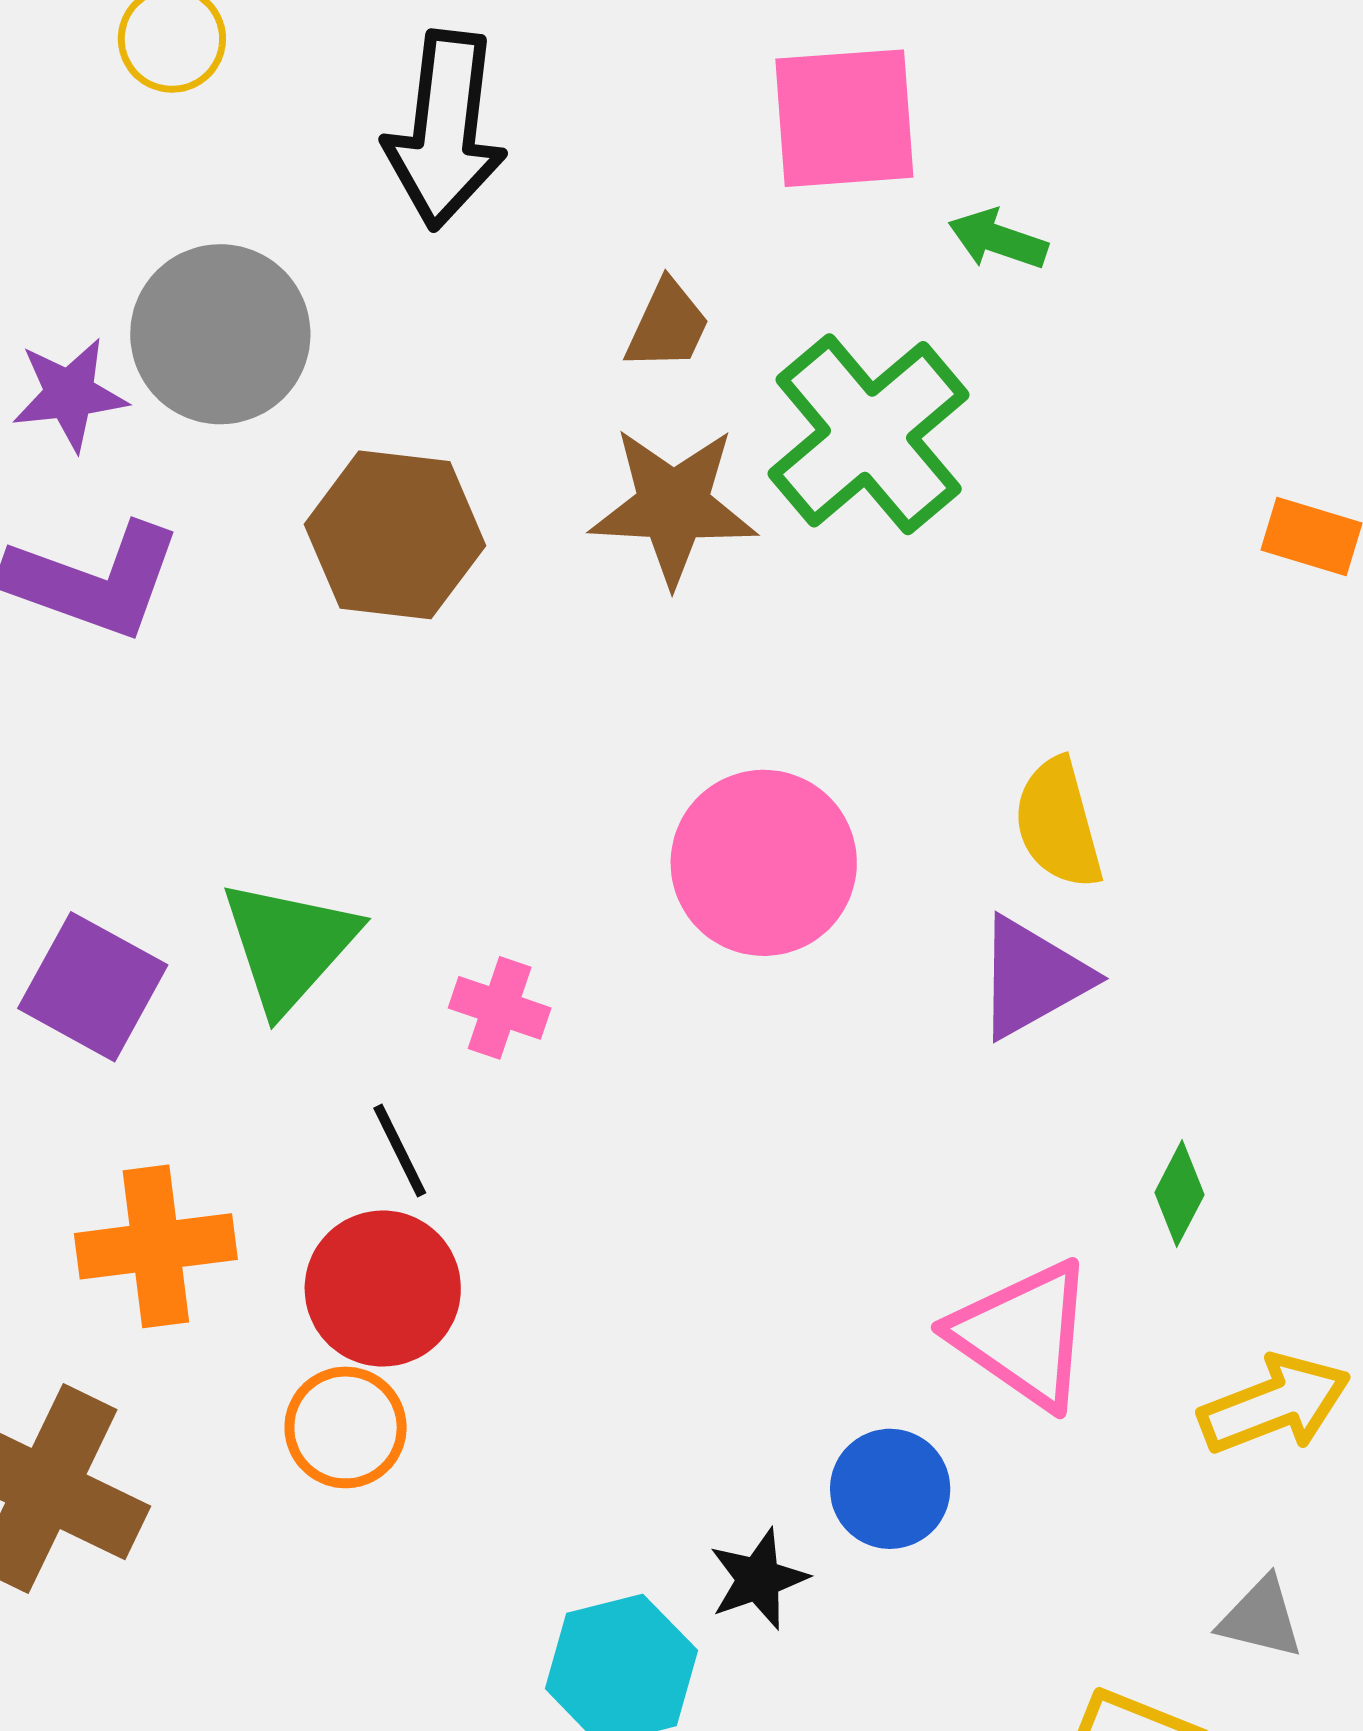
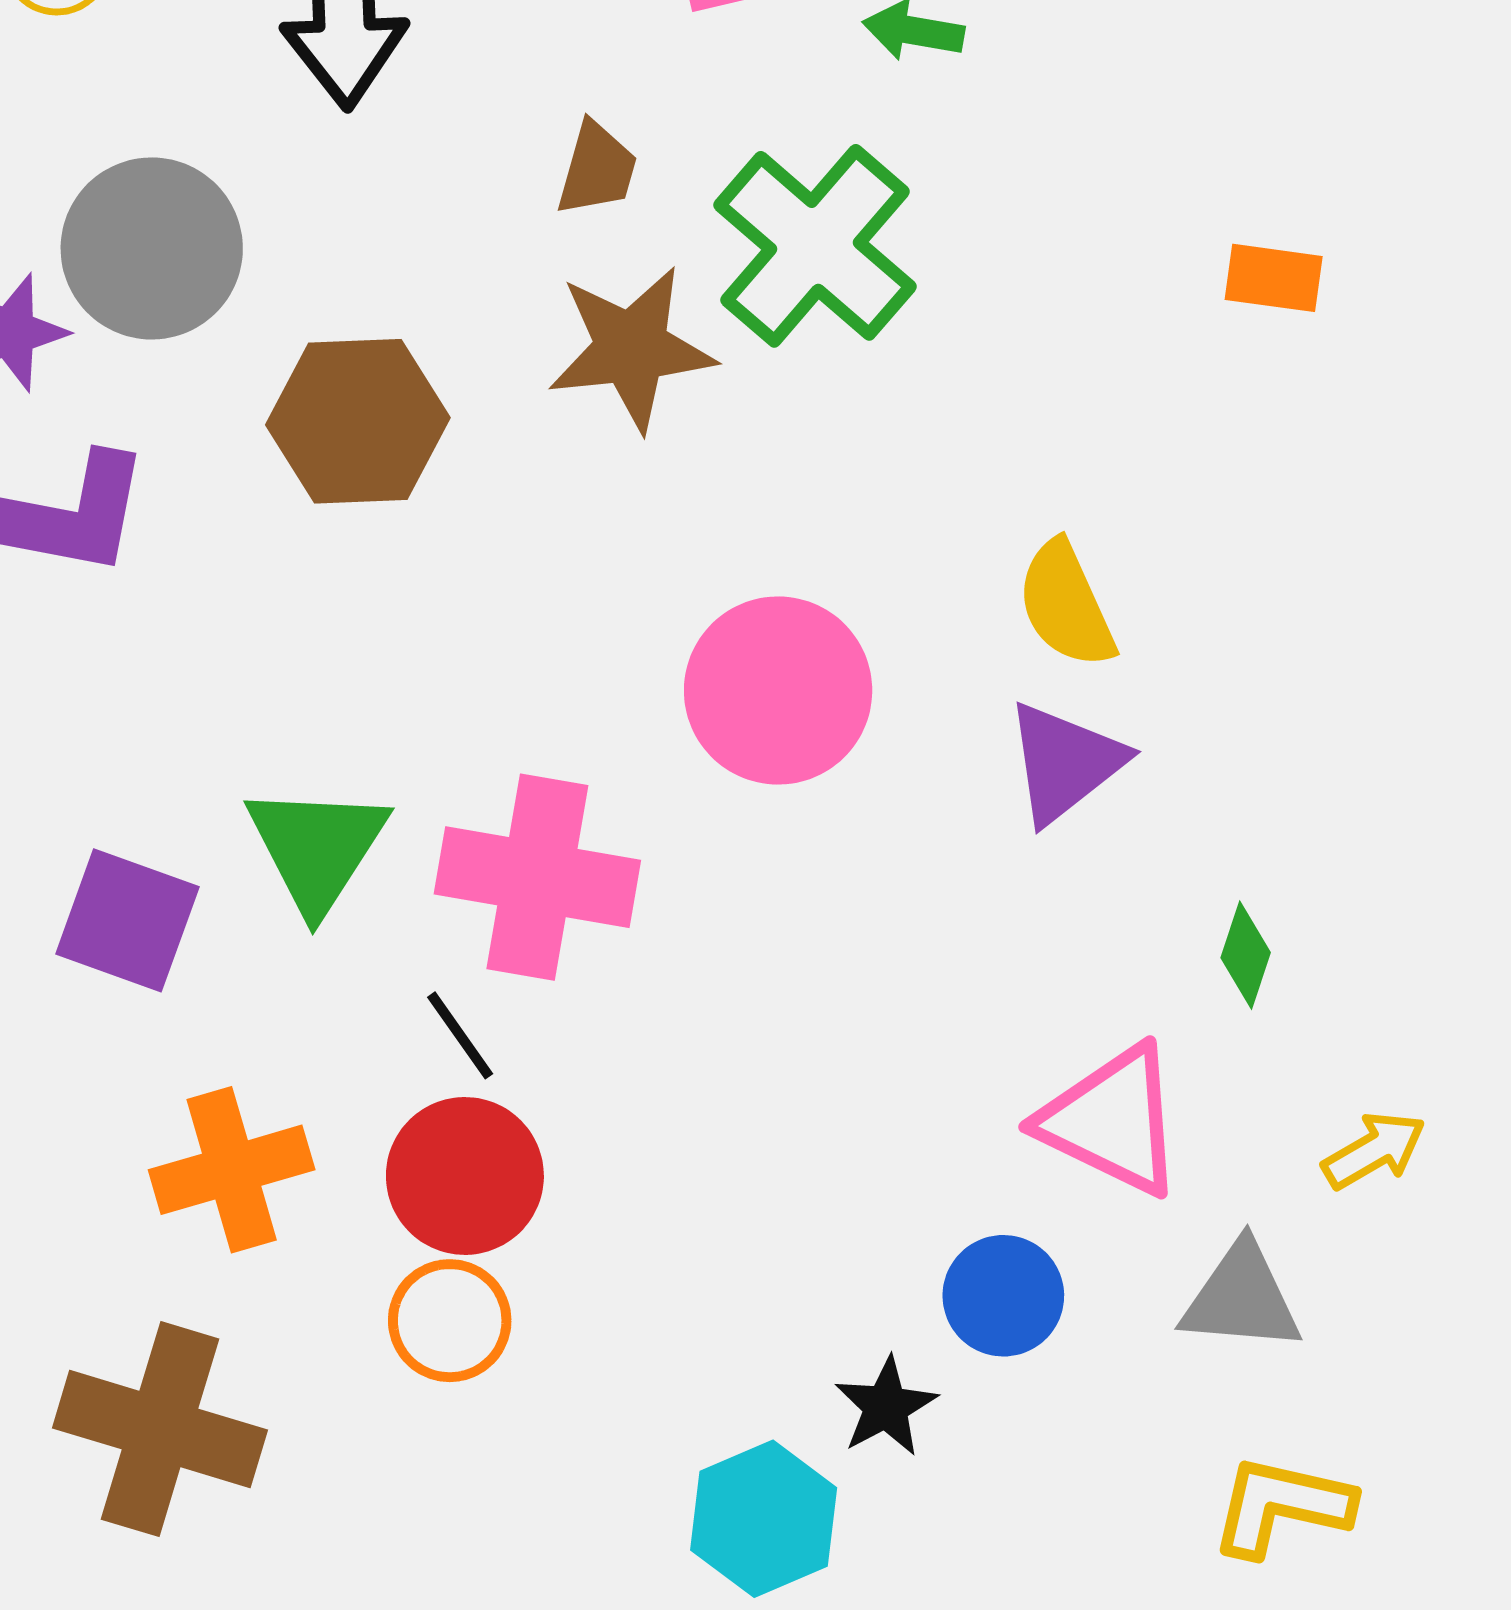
pink cross: (500, 1008) -> (537, 877), size x2.0
yellow arrow: (1275, 1404) -> (1374, 1150), size x0.7
gray triangle: (1261, 1618) -> (1241, 1298), moved, size x1.4

